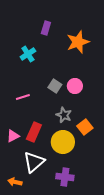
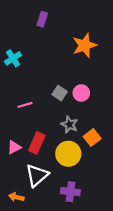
purple rectangle: (46, 28) -> (42, 19), moved
cyan cross: (28, 54) -> (13, 58), moved

